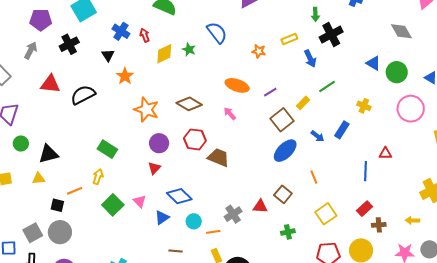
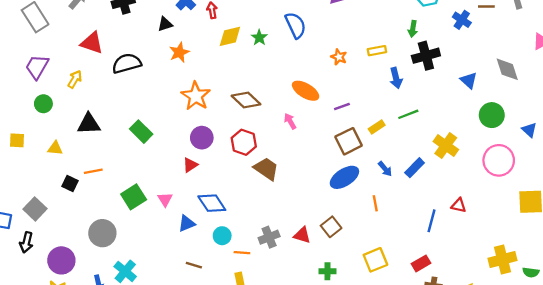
black triangle: (108, 55) -> (165, 24), turned 32
blue triangle: (373, 63) -> (469, 80), moved
yellow cross: (364, 106) -> (446, 146), size x1.5
black triangle: (48, 154) -> (89, 124), moved
yellow arrow: (98, 177) -> (75, 79), moved
orange line: (314, 177) -> (375, 203), moved
gray circle: (60, 232) -> (102, 233), moved
gray square: (33, 233) -> (35, 209), turned -30

